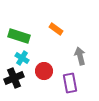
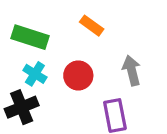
red circle: (44, 71) -> (78, 75), moved

